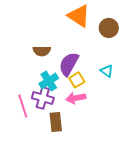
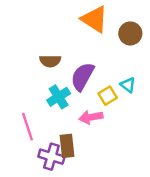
yellow square: (77, 80) -> (108, 96), moved
purple cross: (43, 98) -> (51, 157), moved

